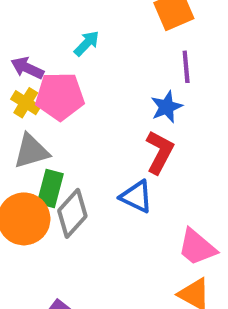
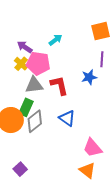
gray triangle: (31, 151) -> (34, 85), moved
red L-shape: (160, 152) -> (59, 85), moved, turned -50

